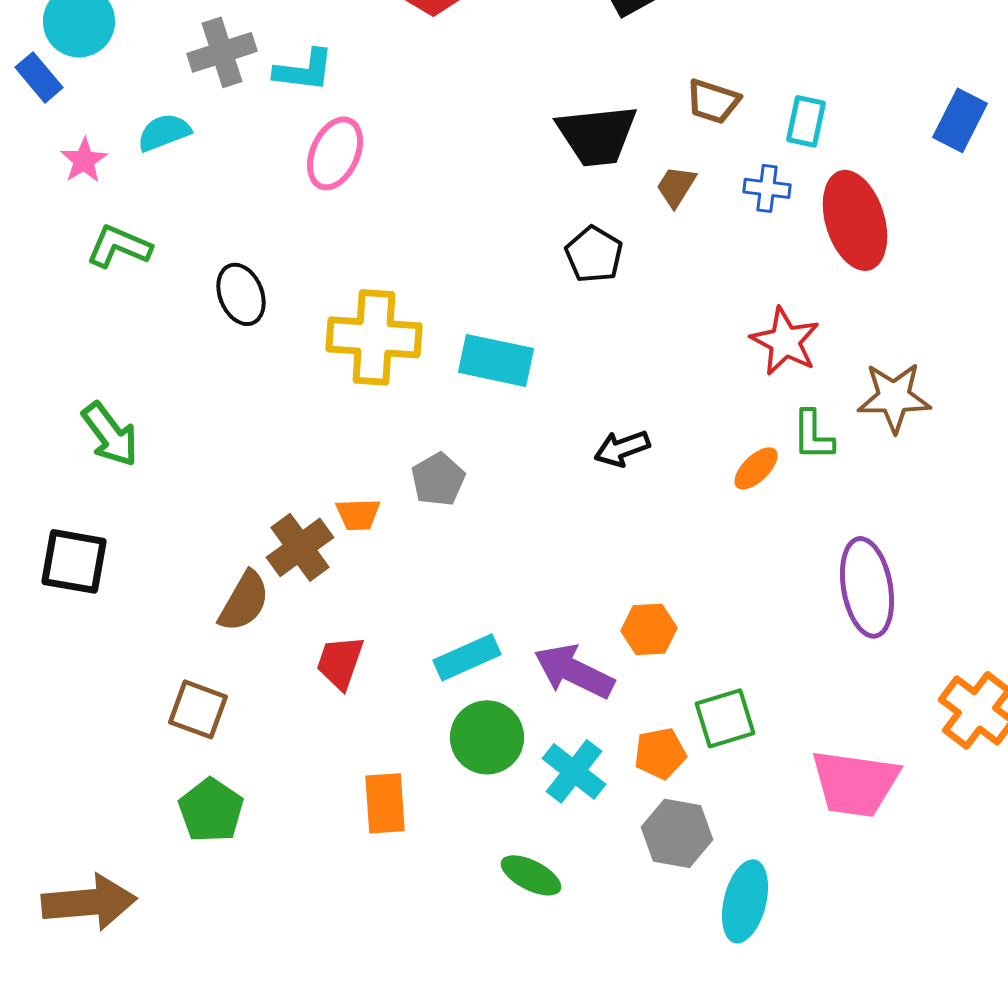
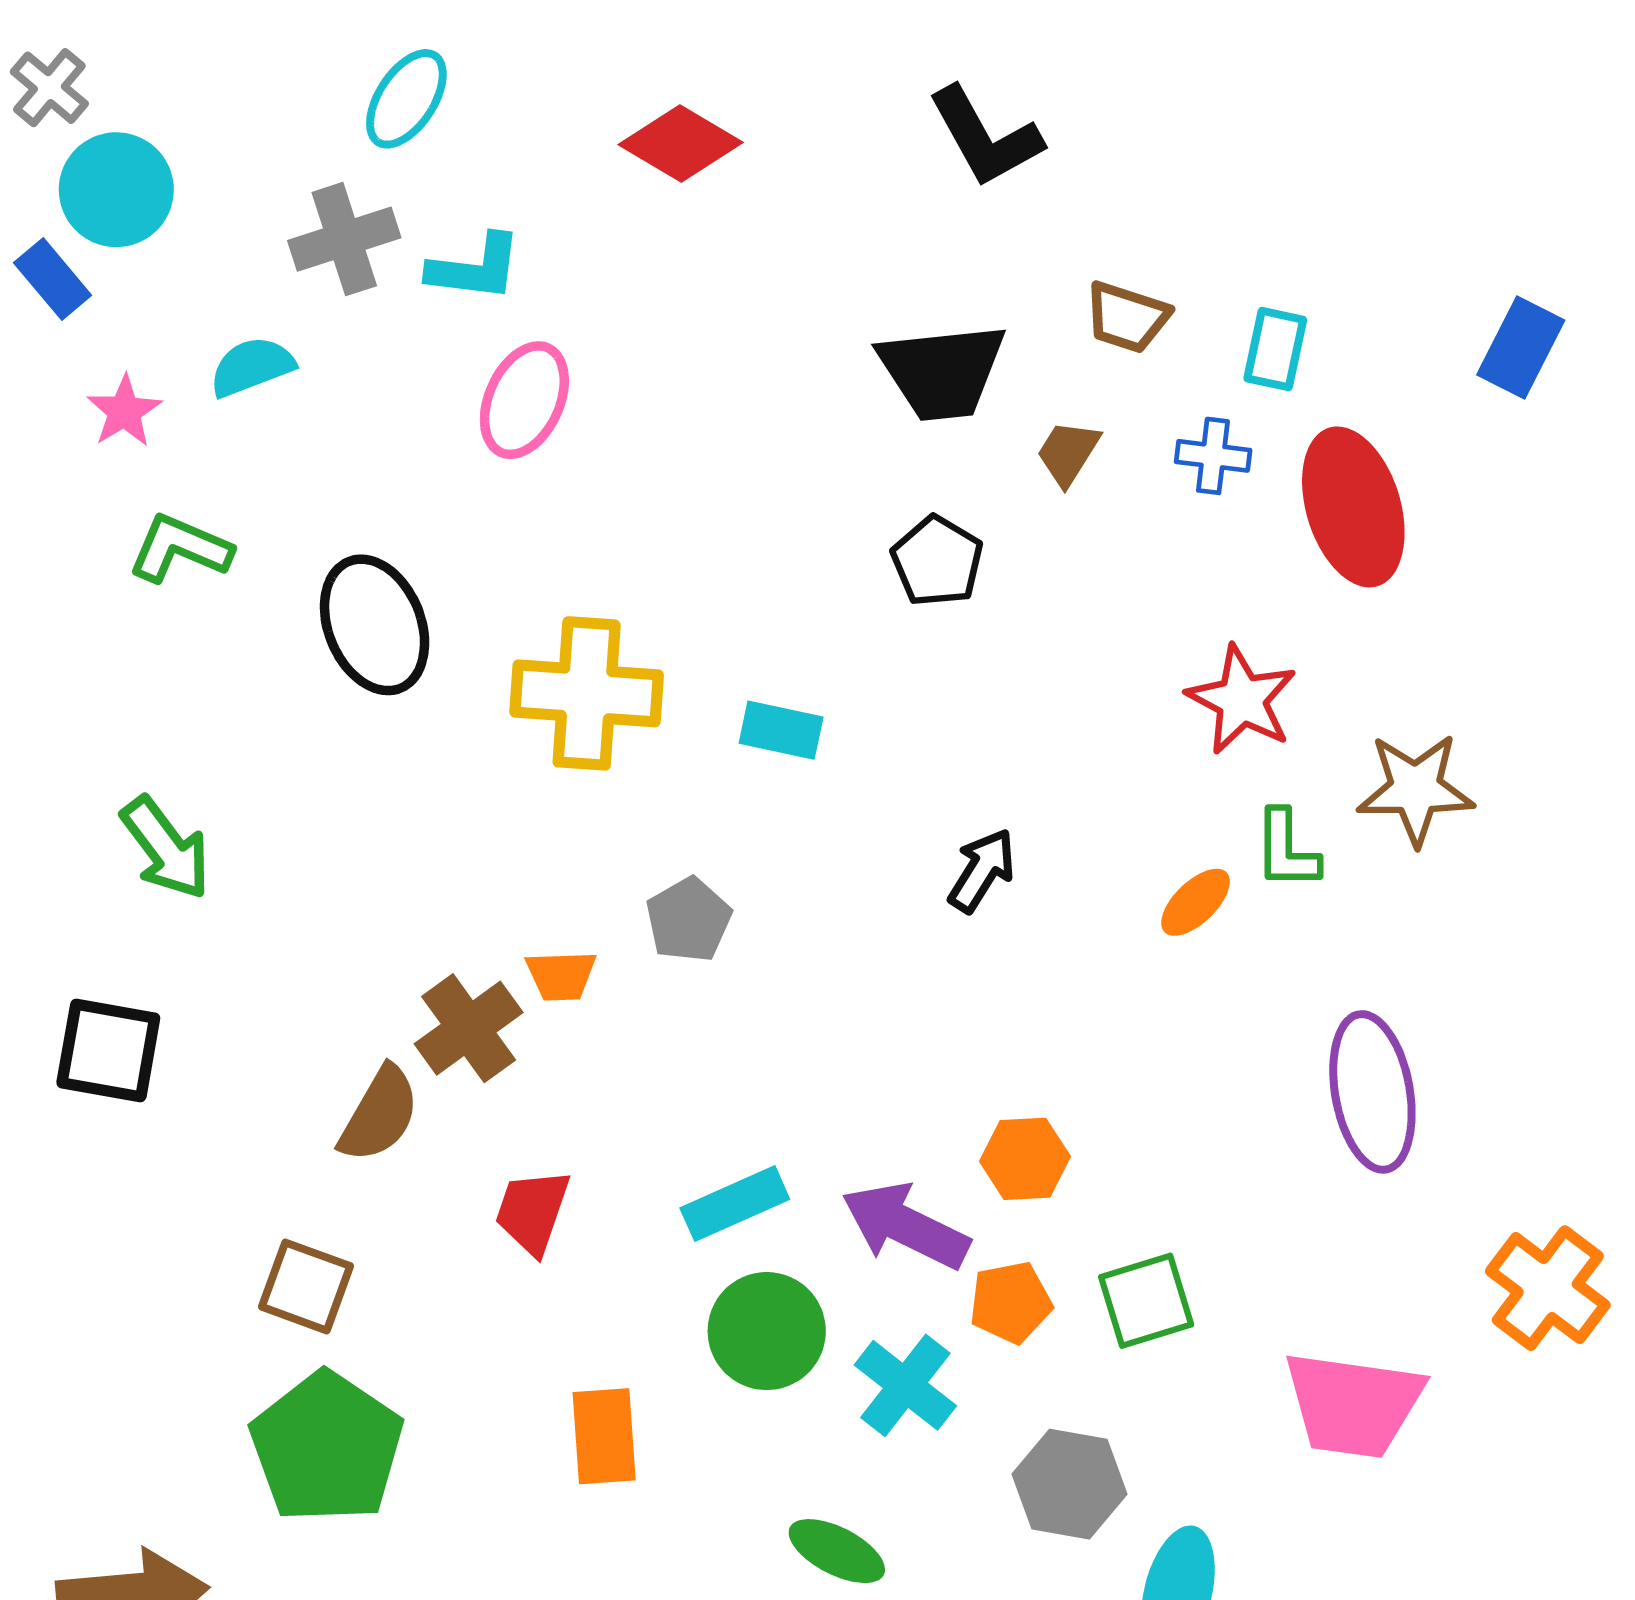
black ellipse: (241, 294) -> (375, 625), size x1.4
cyan rectangle: (496, 360) -> (781, 730), size x0.7
black arrow: (622, 448) -> (982, 870), turned 142
orange pentagon: (660, 753) -> (1011, 1302), moved
green pentagon: (211, 810) -> (327, 1447), size x1.5

